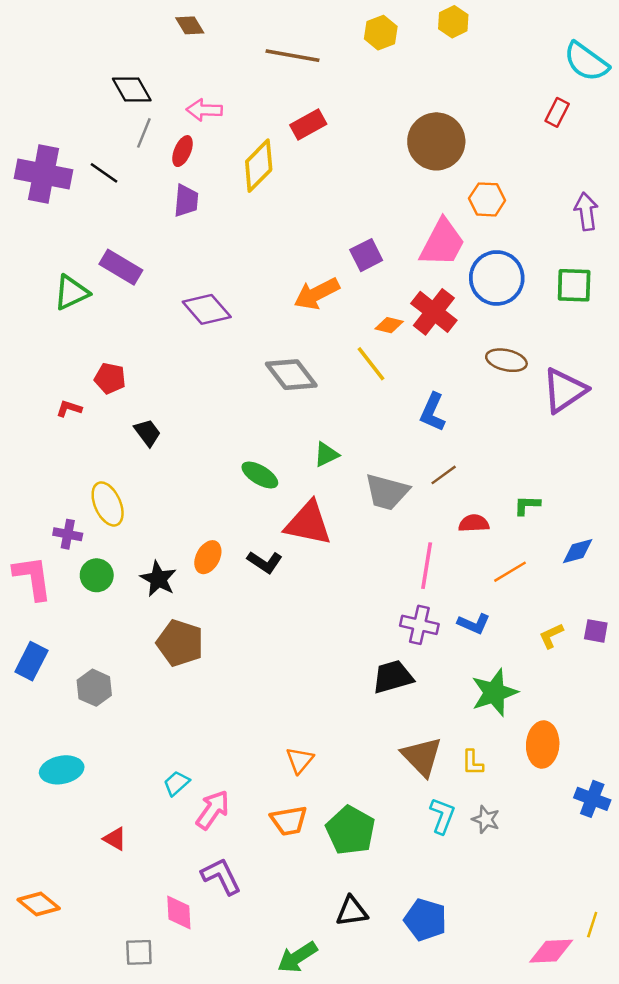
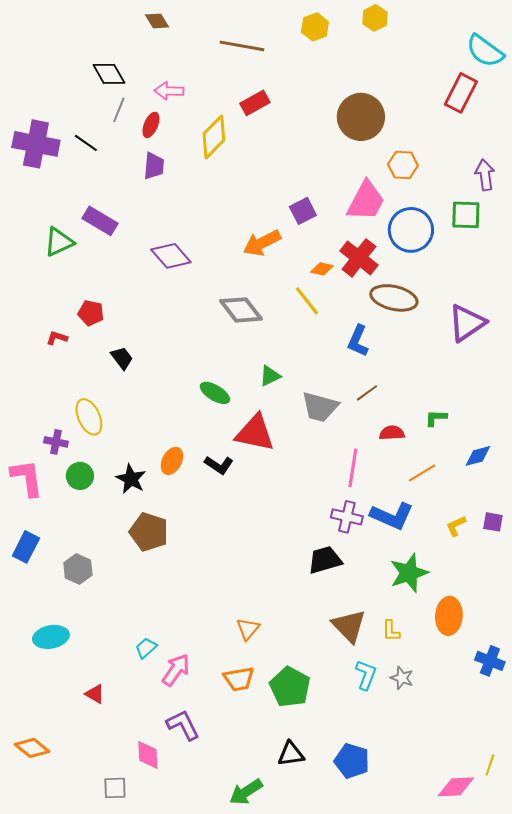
red rectangle: (557, 112) -> (461, 93), size x1.6
green square: (574, 285) -> (466, 215), moved
brown ellipse: (506, 360) -> (394, 298), moved, size x1.4
blue L-shape: (474, 624) -> (392, 516), size x1.6

